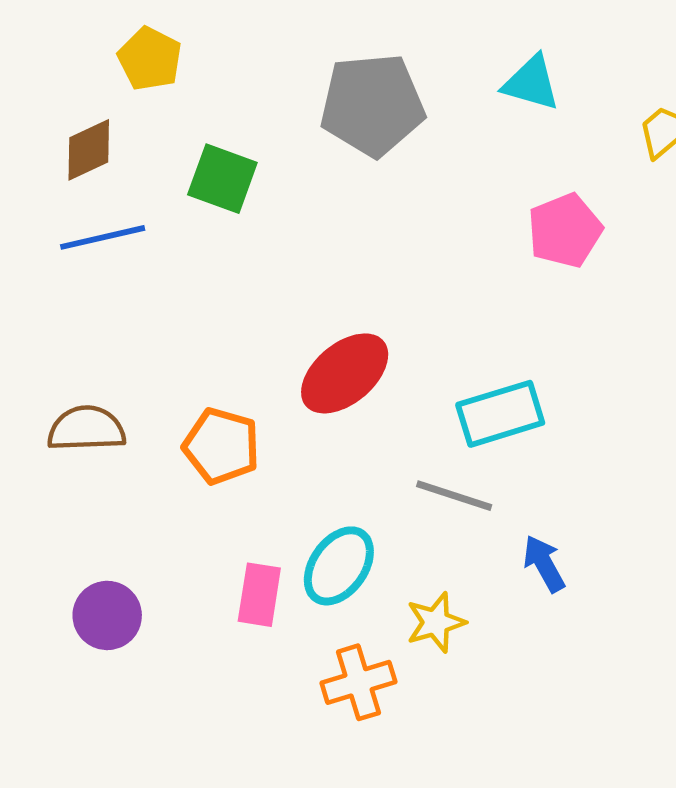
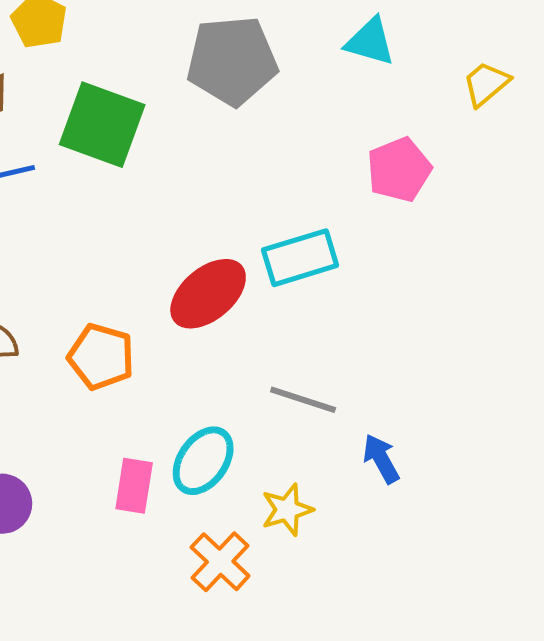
green square: (222, 179) -> (102, 125), size x1.4
cyan rectangle: (500, 414) -> (300, 258), moved
orange cross: (358, 682) -> (220, 562), turned -30

